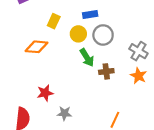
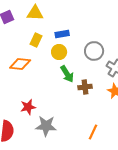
blue rectangle: (90, 15) -> (62, 34), moved
gray circle: (103, 35) -> (94, 51), moved
gray star: (64, 113) -> (46, 126), size x1.5

